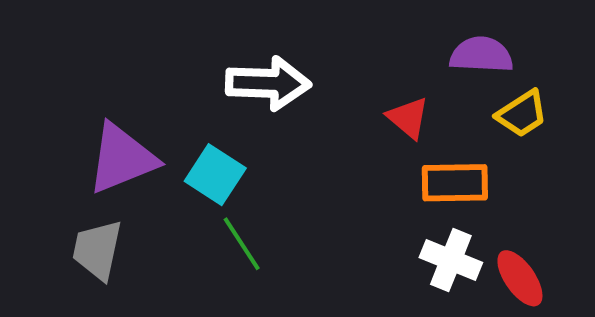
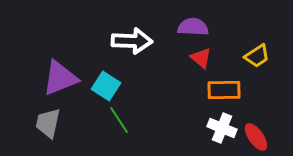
purple semicircle: (481, 55) -> (193, 27), moved

